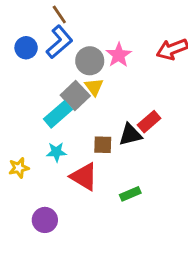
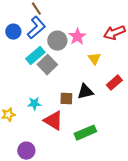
yellow triangle: (94, 87) -> (94, 59), moved
cyan rectangle: (58, 114) -> (35, 56), moved
red rectangle: (149, 122) -> (114, 83), moved
green rectangle: (130, 194) -> (85, 133), size x1.5

